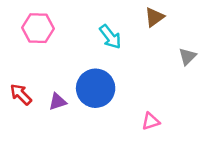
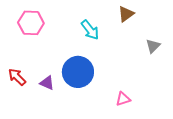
purple triangle: (58, 102) -> (47, 83), turned 42

